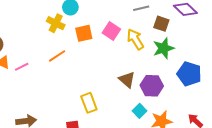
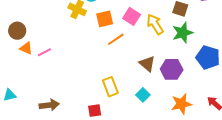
orange line: (57, 56) -> (116, 39), moved
cyan square: (140, 111) -> (143, 95), moved

